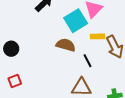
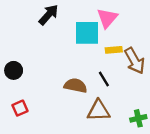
cyan square: (76, 21) -> (87, 33), turned 35
brown semicircle: (66, 45) -> (76, 86), moved

